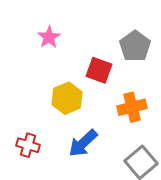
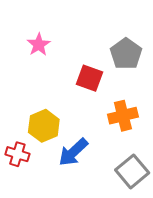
yellow hexagon: (67, 98) -> (44, 126), moved

